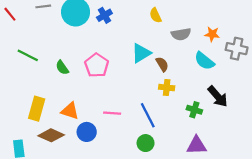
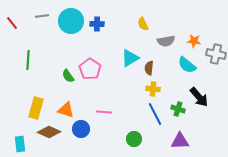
blue cross: (104, 15) -> (97, 24), turned 32
green line: (28, 55) -> (28, 60), turned 66
brown semicircle: (162, 64) -> (149, 68), turned -144
green semicircle: (62, 68) -> (68, 76), moved
blue line: (148, 115) -> (155, 114), moved

